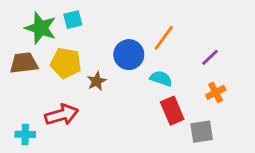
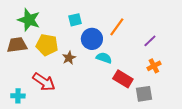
cyan square: (73, 20) -> (75, 20), moved
cyan semicircle: (161, 78) -> (104, 58), moved
red rectangle: (172, 111) -> (123, 79), turned -36
red arrow: (62, 115) -> (44, 82), turned 50

